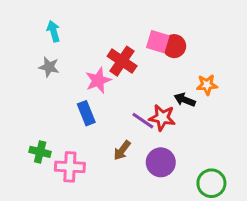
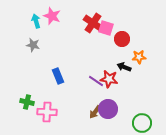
red circle: (174, 46) -> (122, 39), moved
red cross: (122, 61) -> (93, 23), moved
pink star: (98, 80) -> (52, 16), moved, turned -30
brown arrow: (122, 150) -> (95, 112), moved

